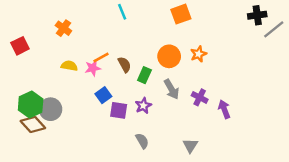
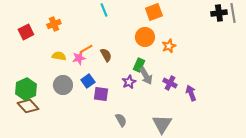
orange cross: (63, 28) -> (54, 24), turned 32
gray line: (274, 29) -> (233, 13), moved, turned -60
red square: (20, 46) -> (26, 32), moved
orange circle: (169, 56) -> (145, 37), moved
green rectangle: (144, 75) -> (139, 65), moved
purple star: (143, 106) -> (129, 82), moved
gray circle: (51, 109) -> (63, 85), moved
gray triangle: (190, 146) -> (162, 124), size x1.5

